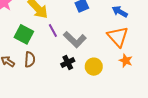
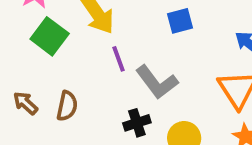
green square: (24, 34) -> (50, 36), moved

